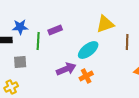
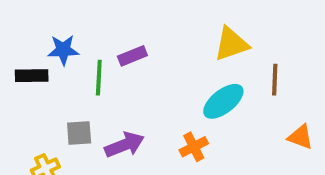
cyan ellipse: (88, 50) -> (223, 101), moved
gray square: (20, 62) -> (79, 133), moved
purple arrow: (66, 69) -> (125, 145), moved

